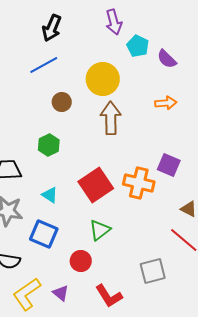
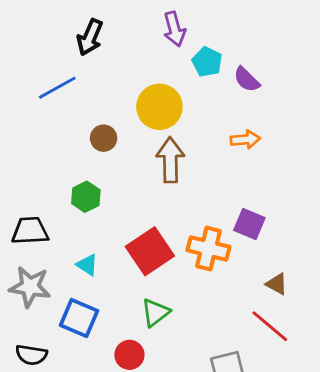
blue line: (44, 65) -> (57, 88), moved

